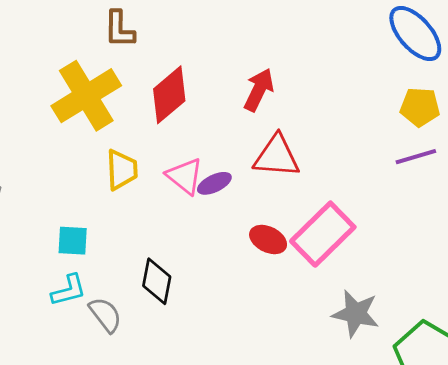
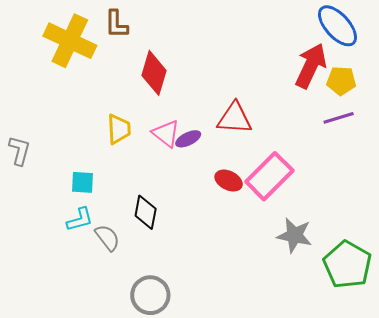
red arrow: (259, 90) -> (311, 66), moved, size x1.4
red diamond: (169, 95) -> (154, 73), turned -33
yellow cross: (86, 96) -> (70, 41), moved, turned -33

